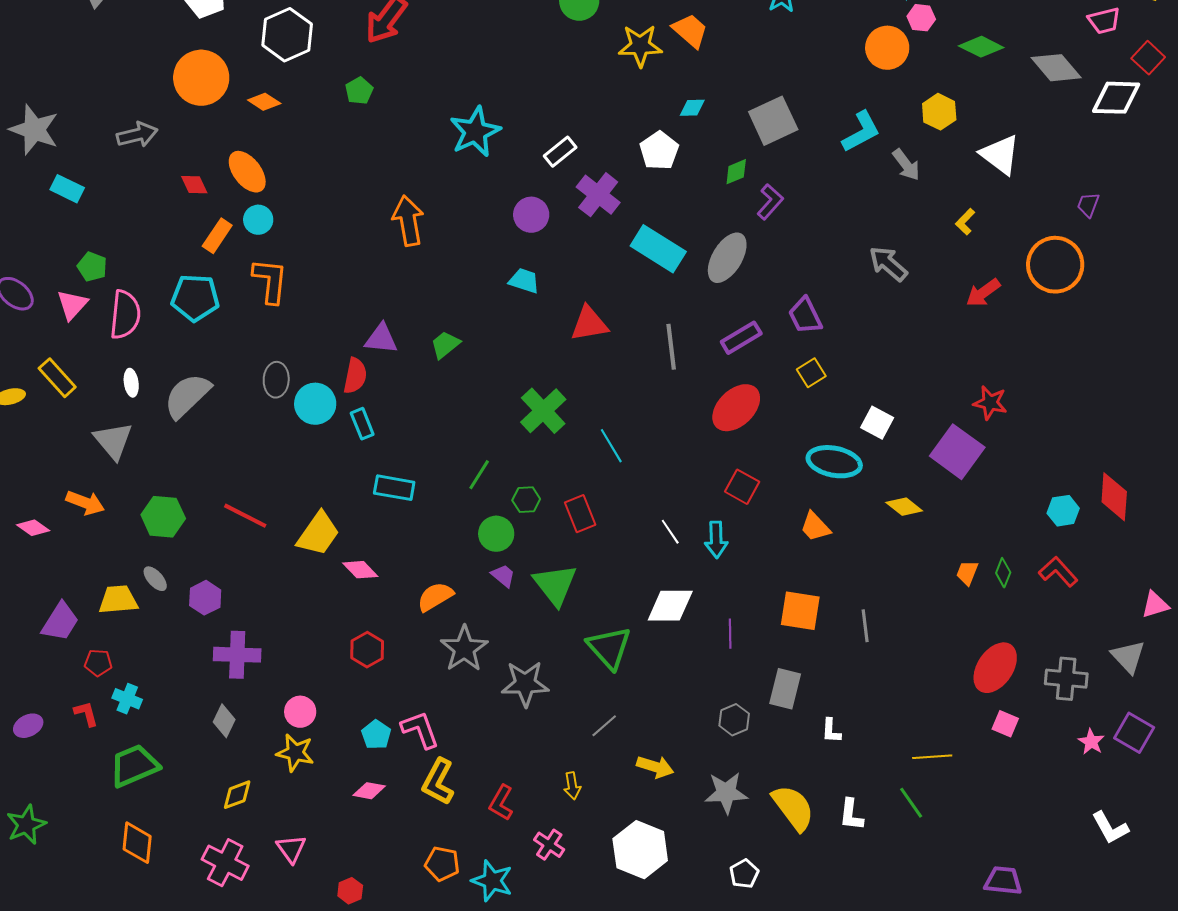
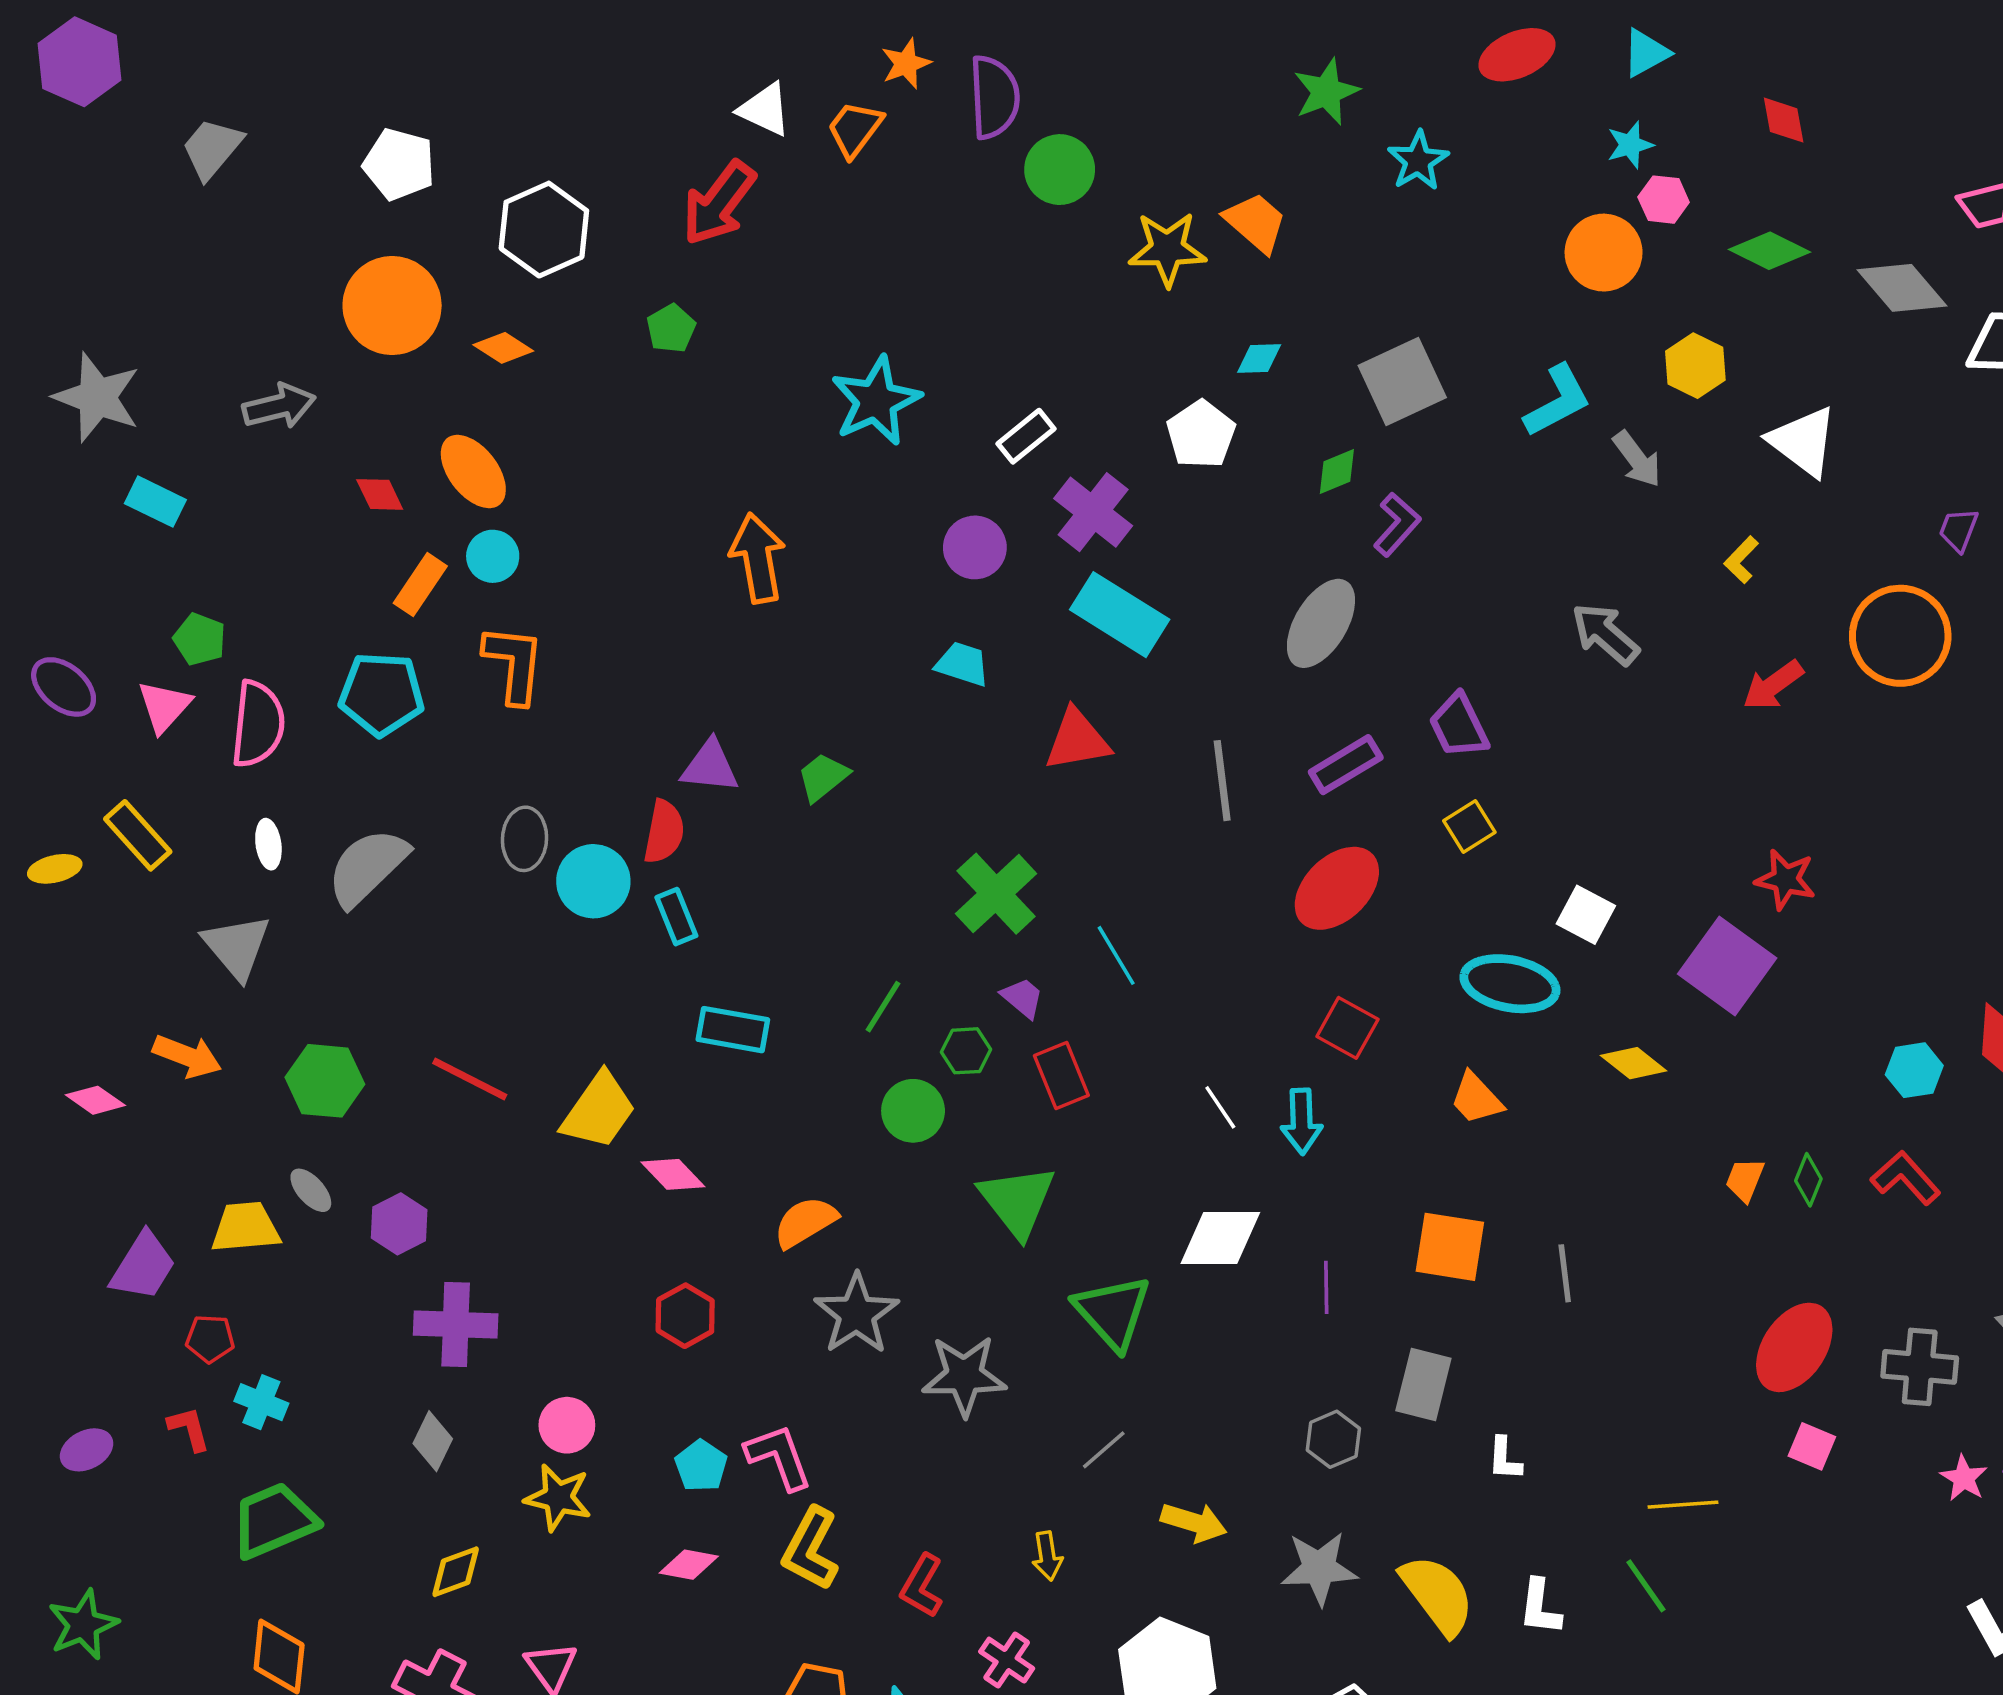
cyan rectangle: (658, 249) -> (1120, 615), moved
purple trapezoid: (503, 576) -> (1023, 998), moved

